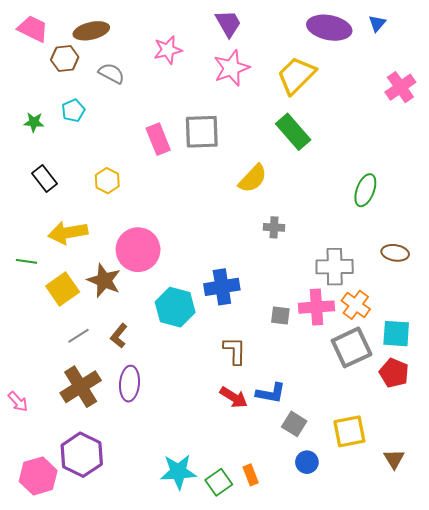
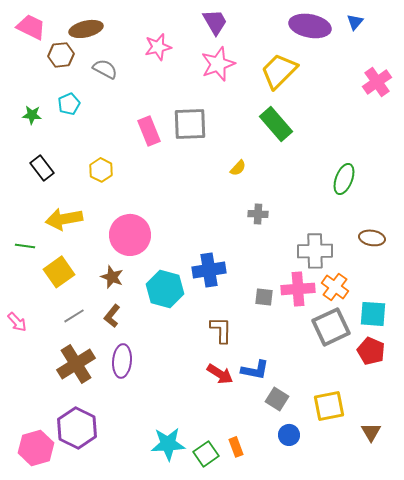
yellow semicircle: (253, 178) -> (238, 168), size x0.6
brown star: (104, 280) -> (112, 277), moved, size x0.7
pink arrow: (18, 402) -> (17, 322), moved

